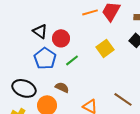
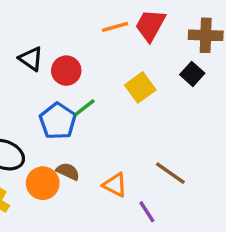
blue pentagon: (45, 58) -> (58, 121), moved
brown semicircle: (62, 87) -> (68, 171), moved

